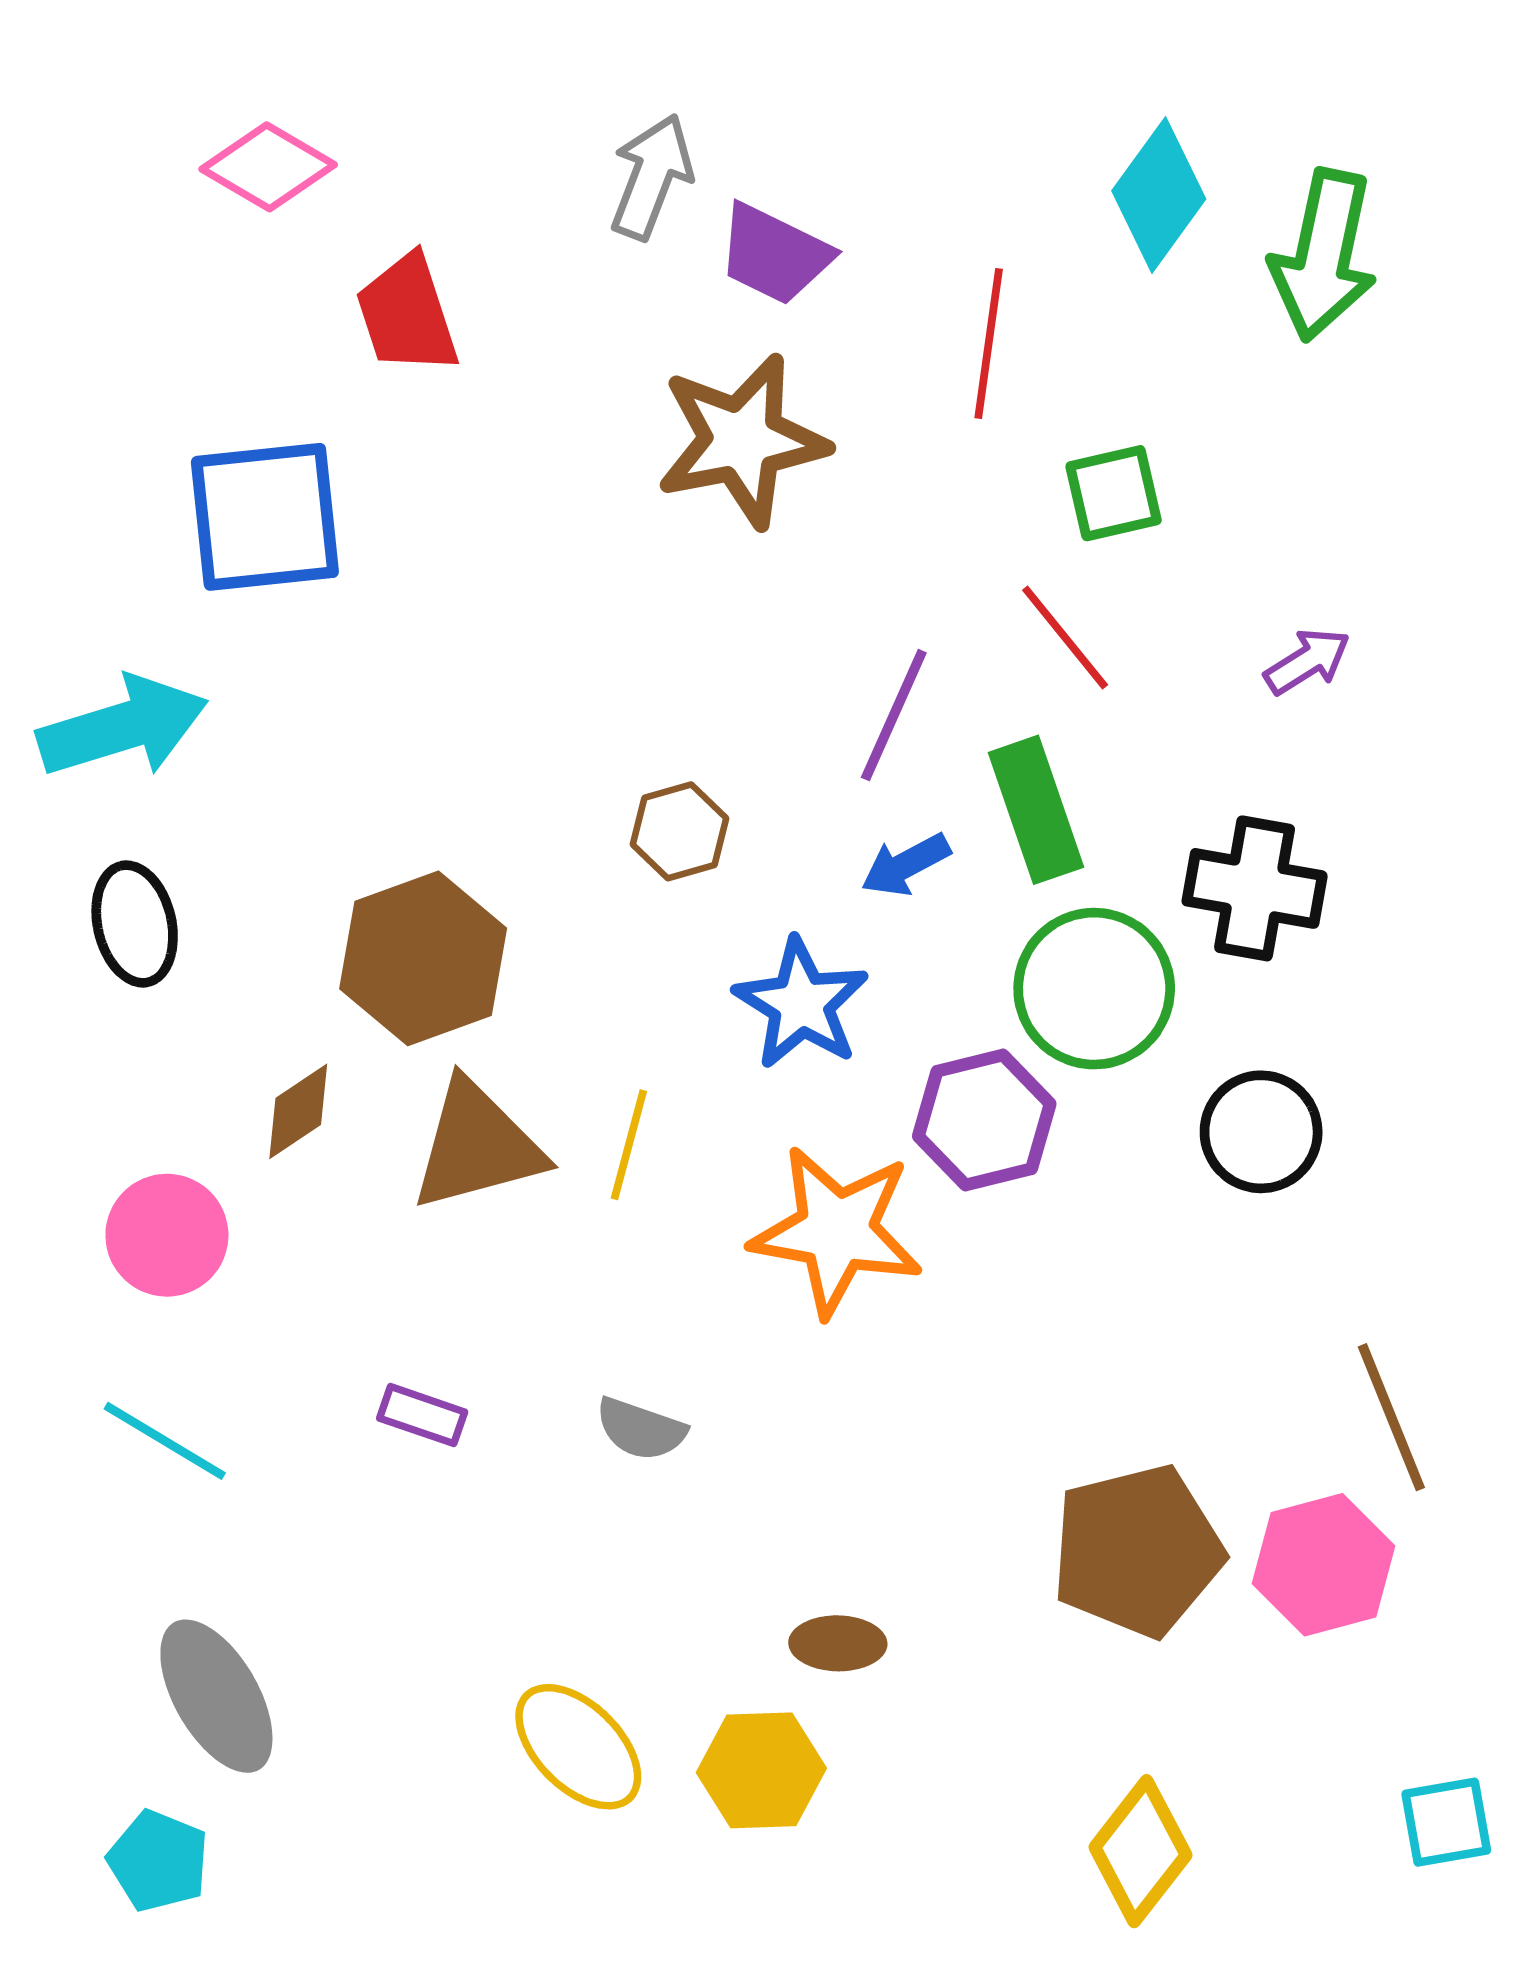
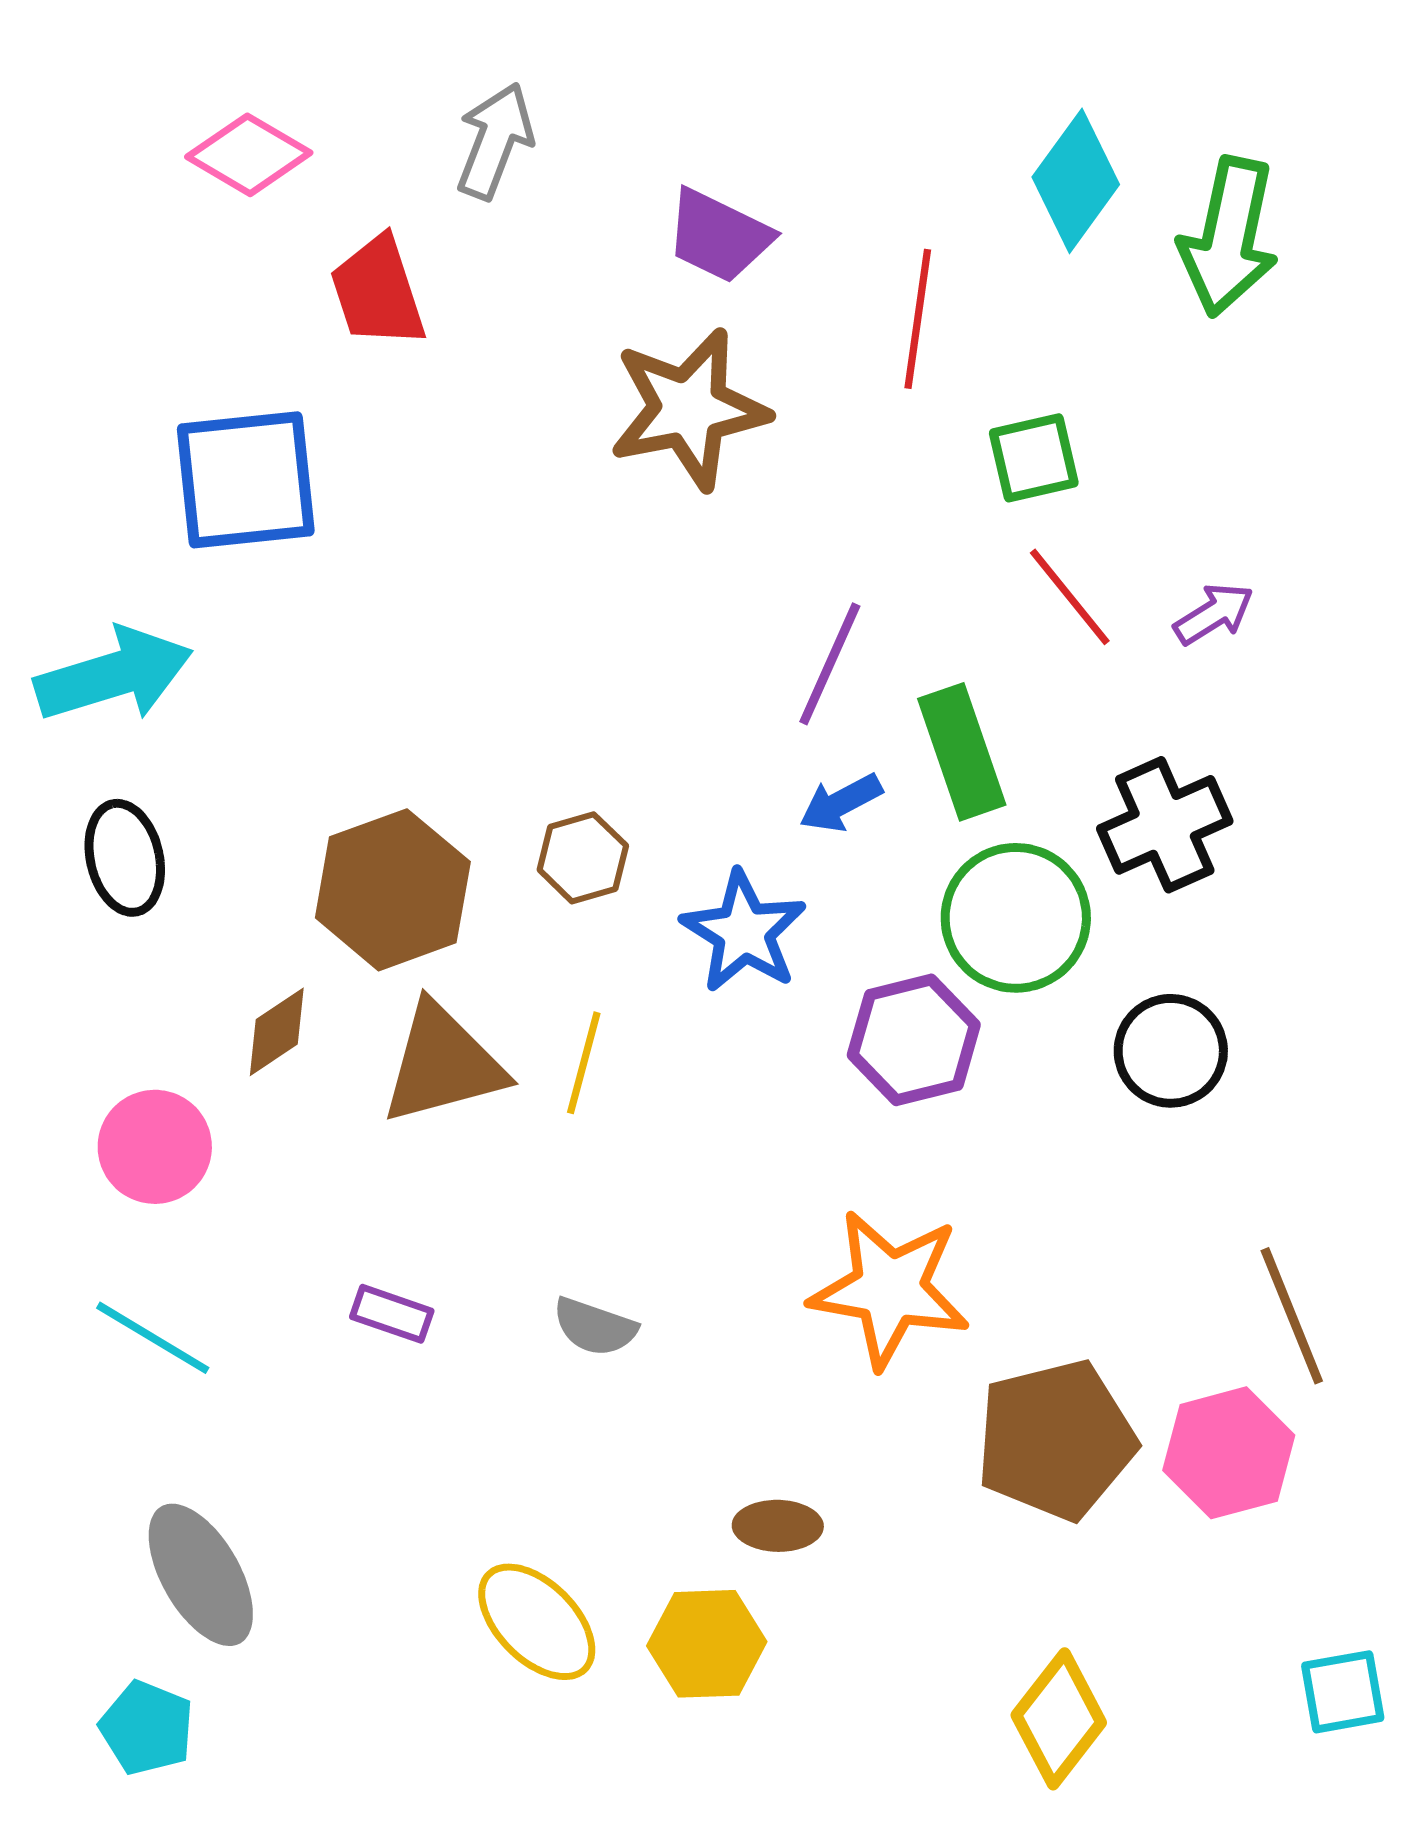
gray arrow: (652, 177) -> (495, 141), moved
red line: (1065, 638) -> (1070, 597), moved
brown hexagon: (680, 831) -> (583, 858), moved
black cross: (1255, 888) -> (1165, 825), turned -34
orange star: (837, 1231) -> (890, 1289), moved

